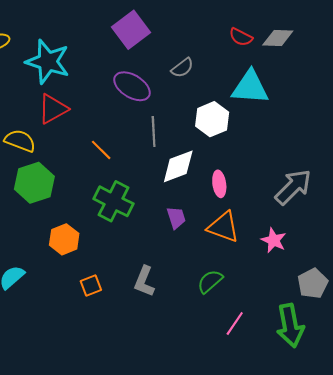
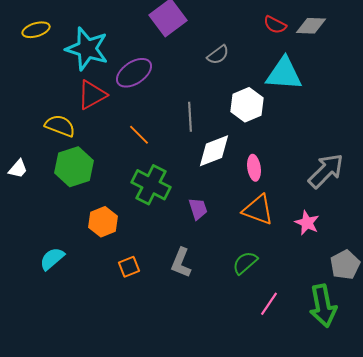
purple ellipse: (132, 86) -> (134, 73), moved, turned -66
purple trapezoid: (176, 218) -> (198, 209), moved

